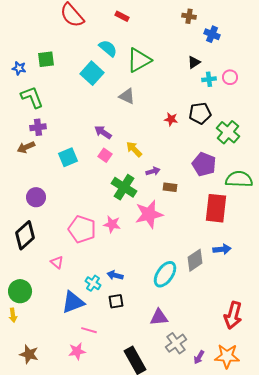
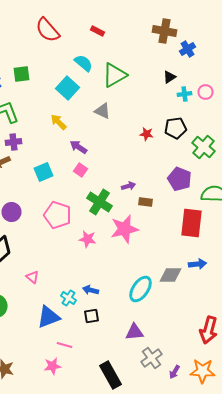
brown cross: (189, 16) -> (164, 31), size x1.6
blue cross: (212, 34) -> (188, 49), turned 35
yellow arrow: (134, 149) -> (58, 122), moved
pink pentagon: (82, 229) -> (58, 215), moved
gray diamond: (195, 260) -> (170, 275), turned 35

